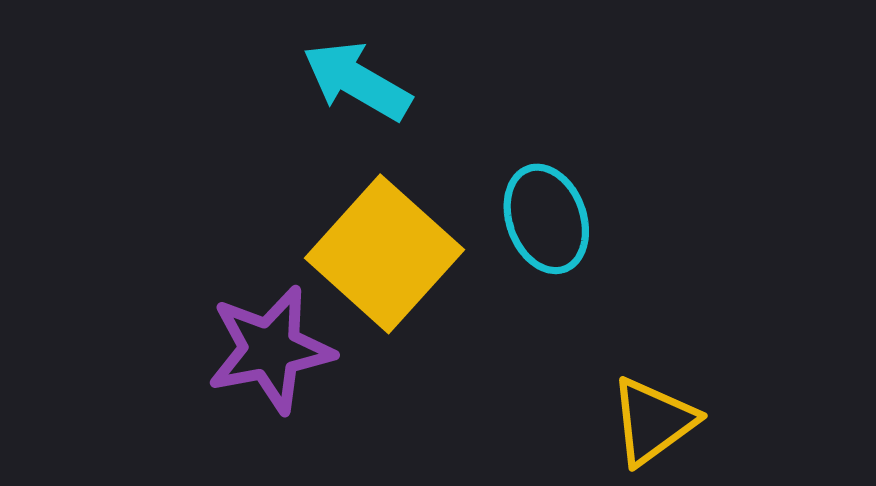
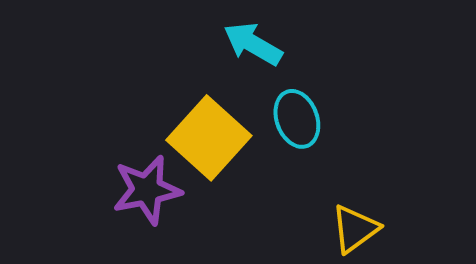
cyan arrow: (357, 81) -> (253, 44), moved

